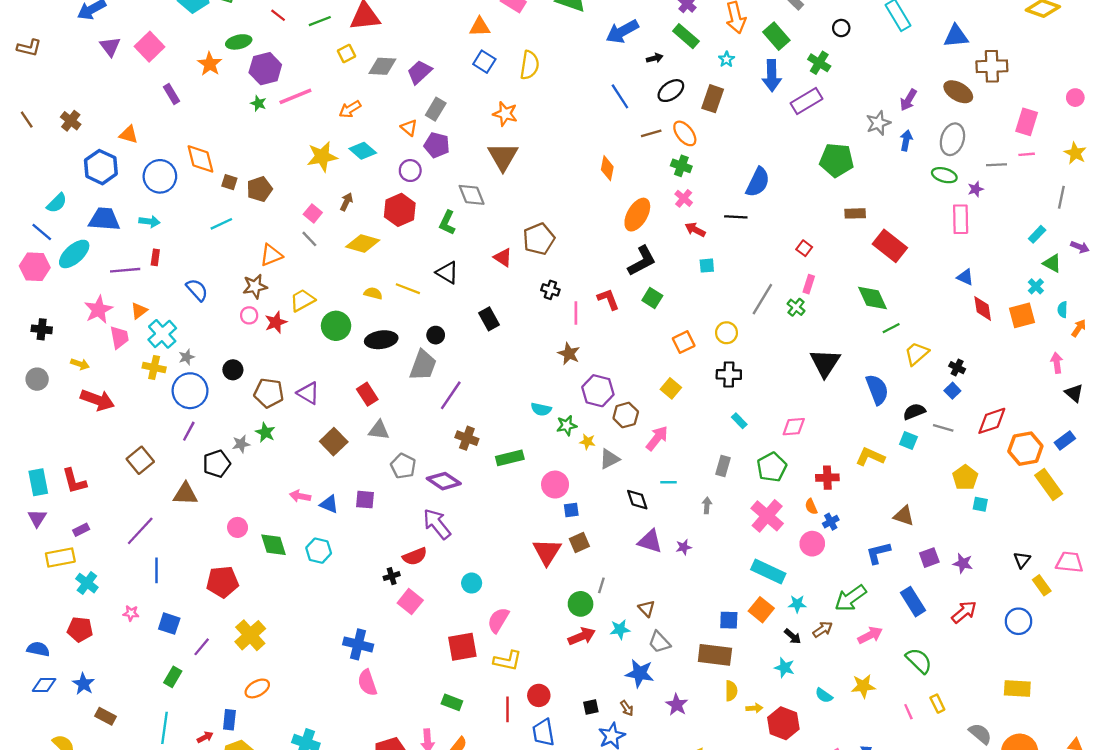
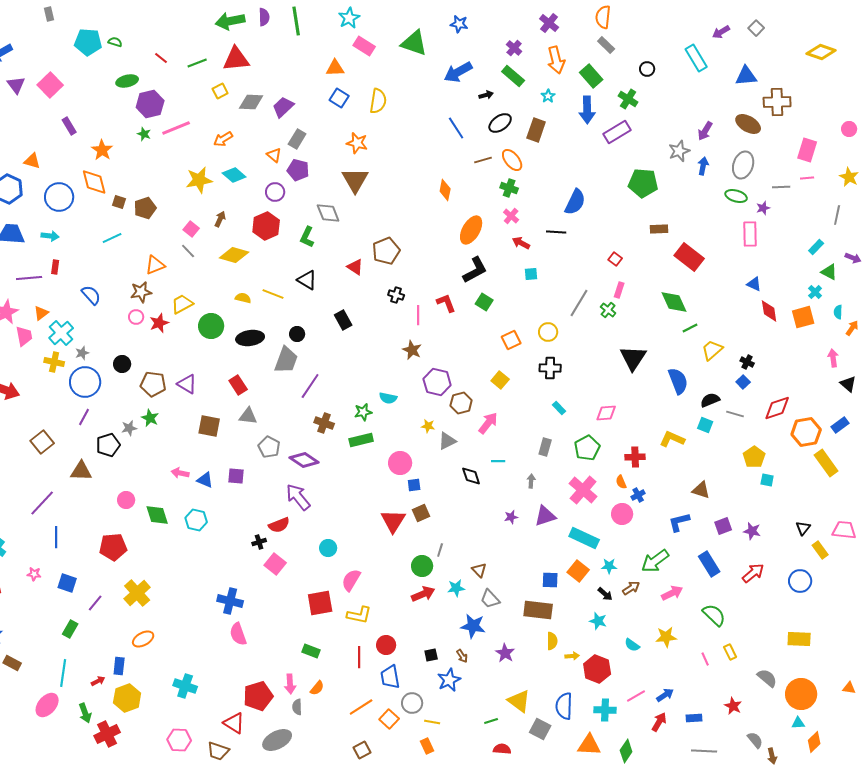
orange star: (210, 64) -> (102, 150), moved
green star: (567, 425) -> (363, 412), moved
brown square: (334, 442) -> (209, 426), turned -35
purple triangle: (650, 541) -> (545, 516), moved, turned -35

